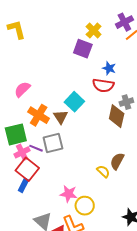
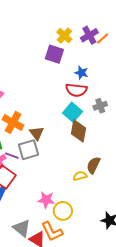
purple cross: (124, 22) -> (89, 35), moved
cyan square: (74, 102) -> (73, 112), moved
brown diamond: (117, 116) -> (79, 131), moved
brown triangle: (61, 117) -> (37, 133), moved
yellow semicircle: (103, 171) -> (80, 176), turned -56

